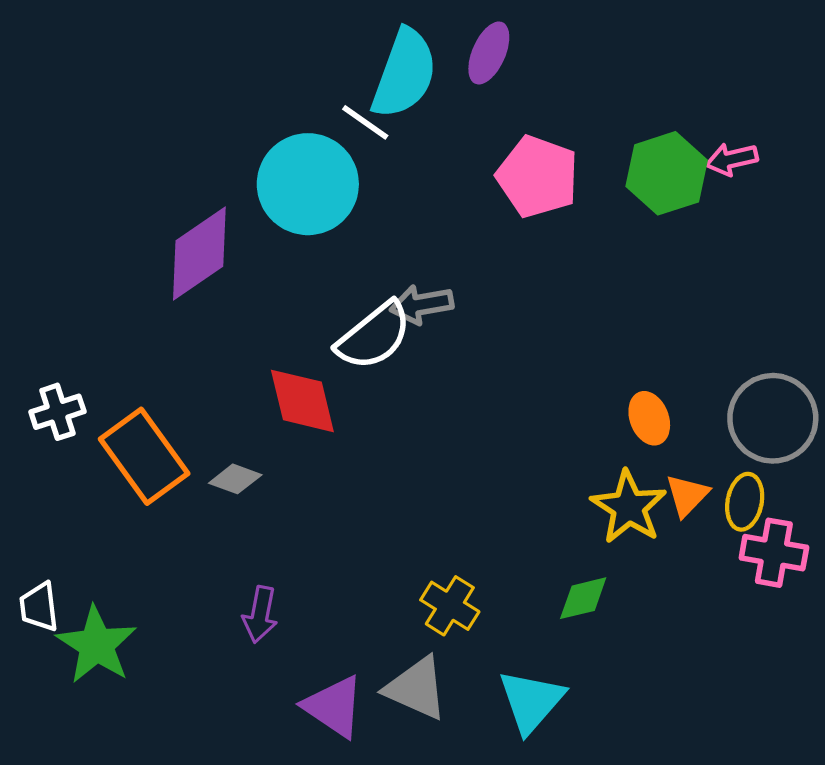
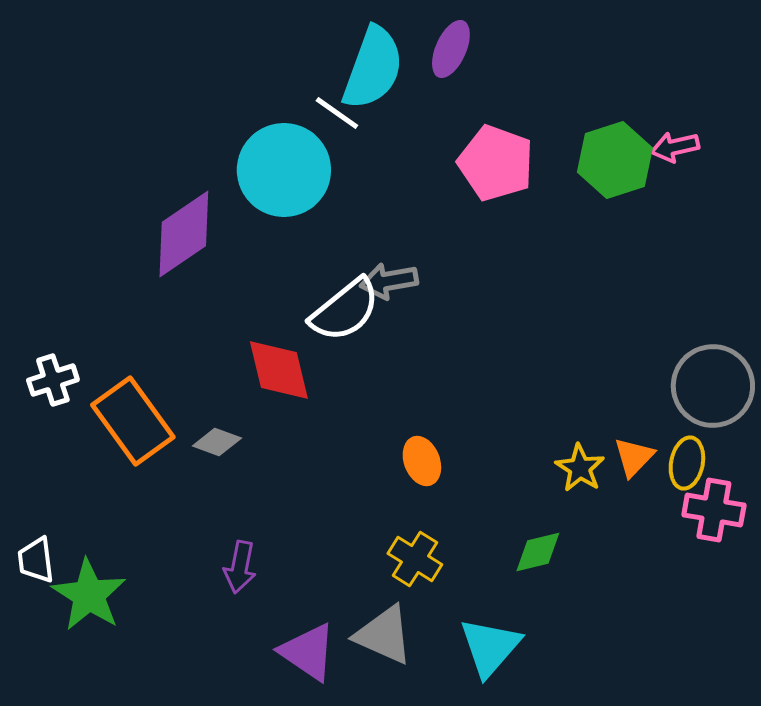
orange ellipse: (649, 418) -> (422, 461), moved
yellow star: (629, 507) -> (580, 468), size x0.7

